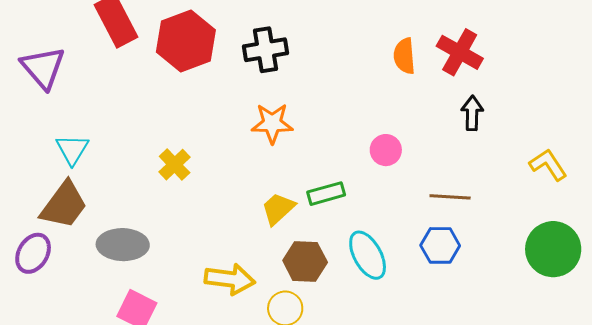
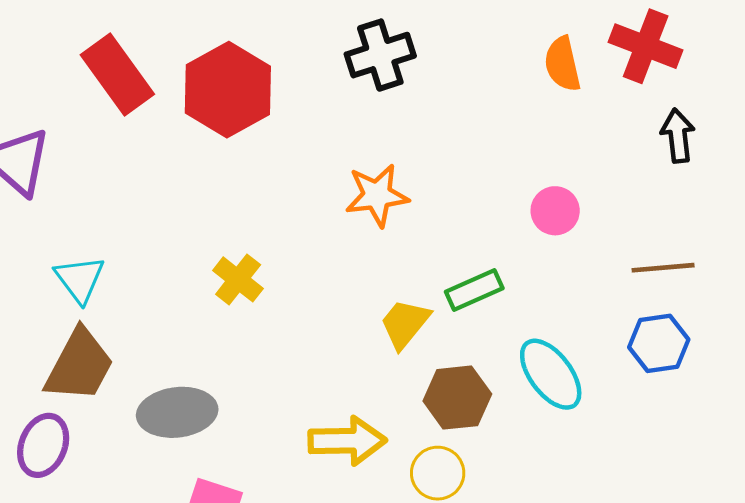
black cross: (266, 50) -> (380, 55), moved

